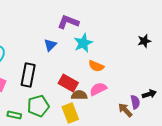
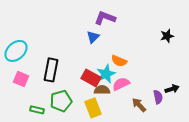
purple L-shape: (68, 22) -> (105, 18), moved
cyan star: (83, 43) -> (106, 74), moved
blue triangle: (50, 45) -> (93, 37), moved
brown arrow: (125, 110) -> (139, 105), moved

